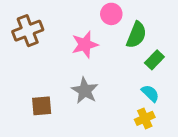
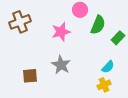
green rectangle: (154, 60) -> (118, 38), moved
cyan semicircle: (150, 93) -> (108, 67), turned 88

